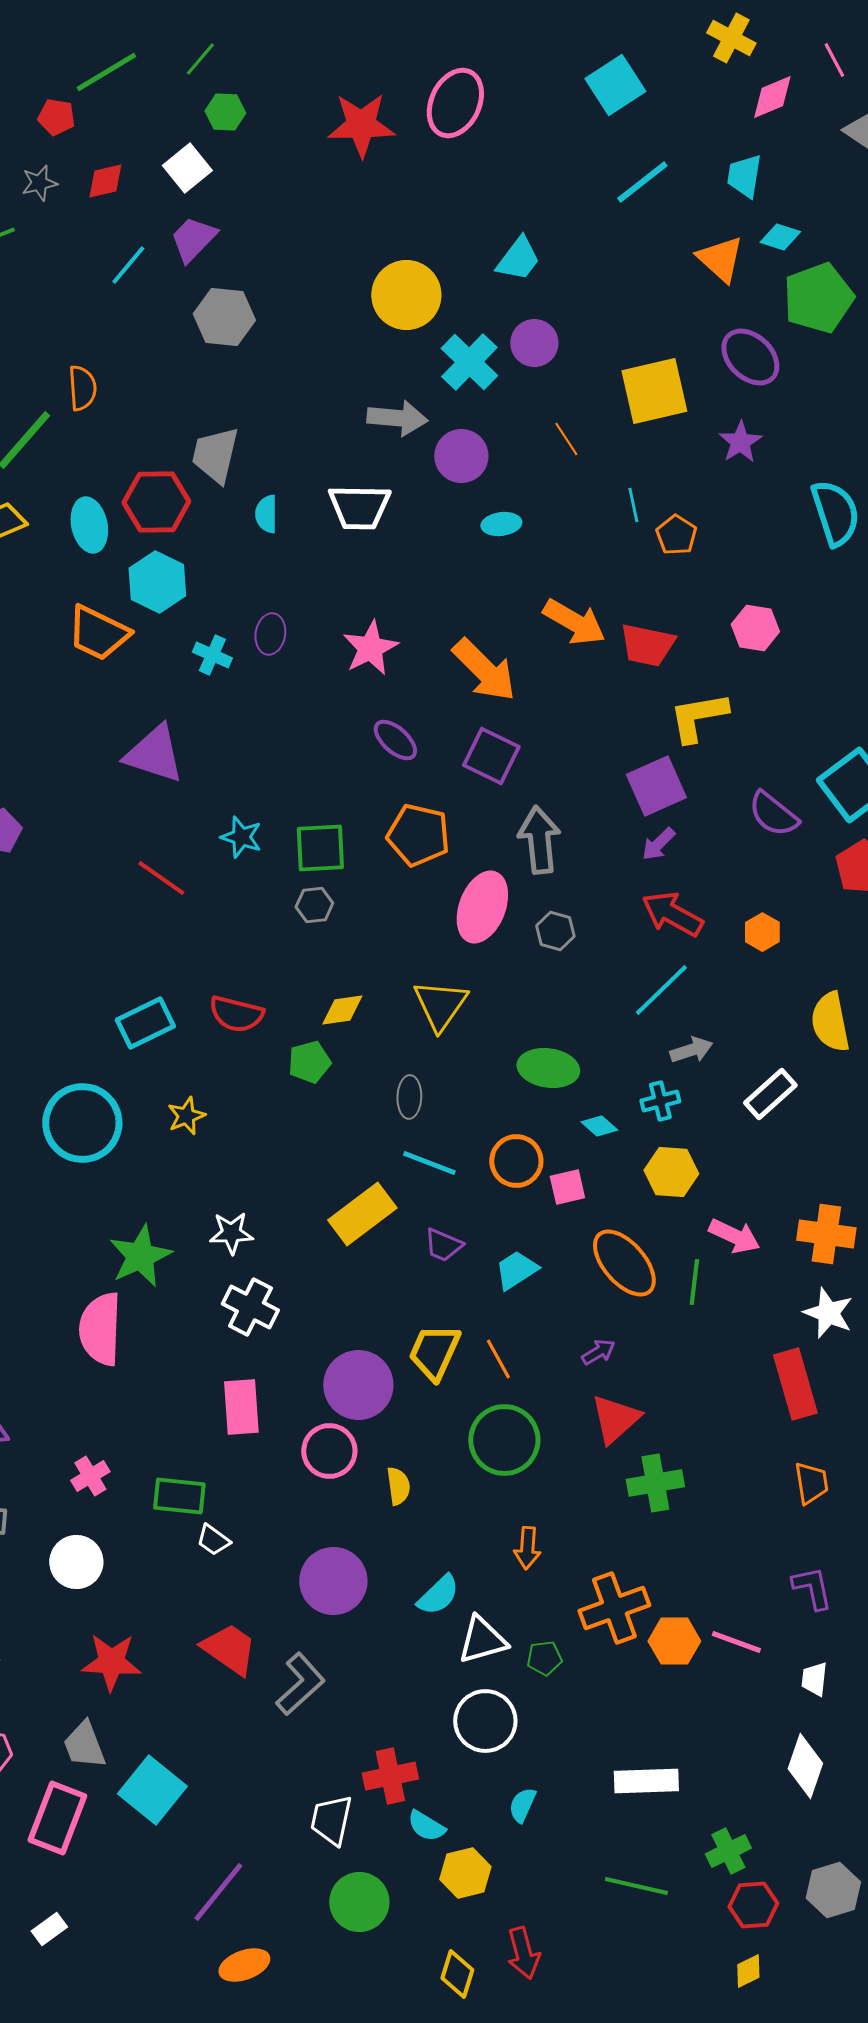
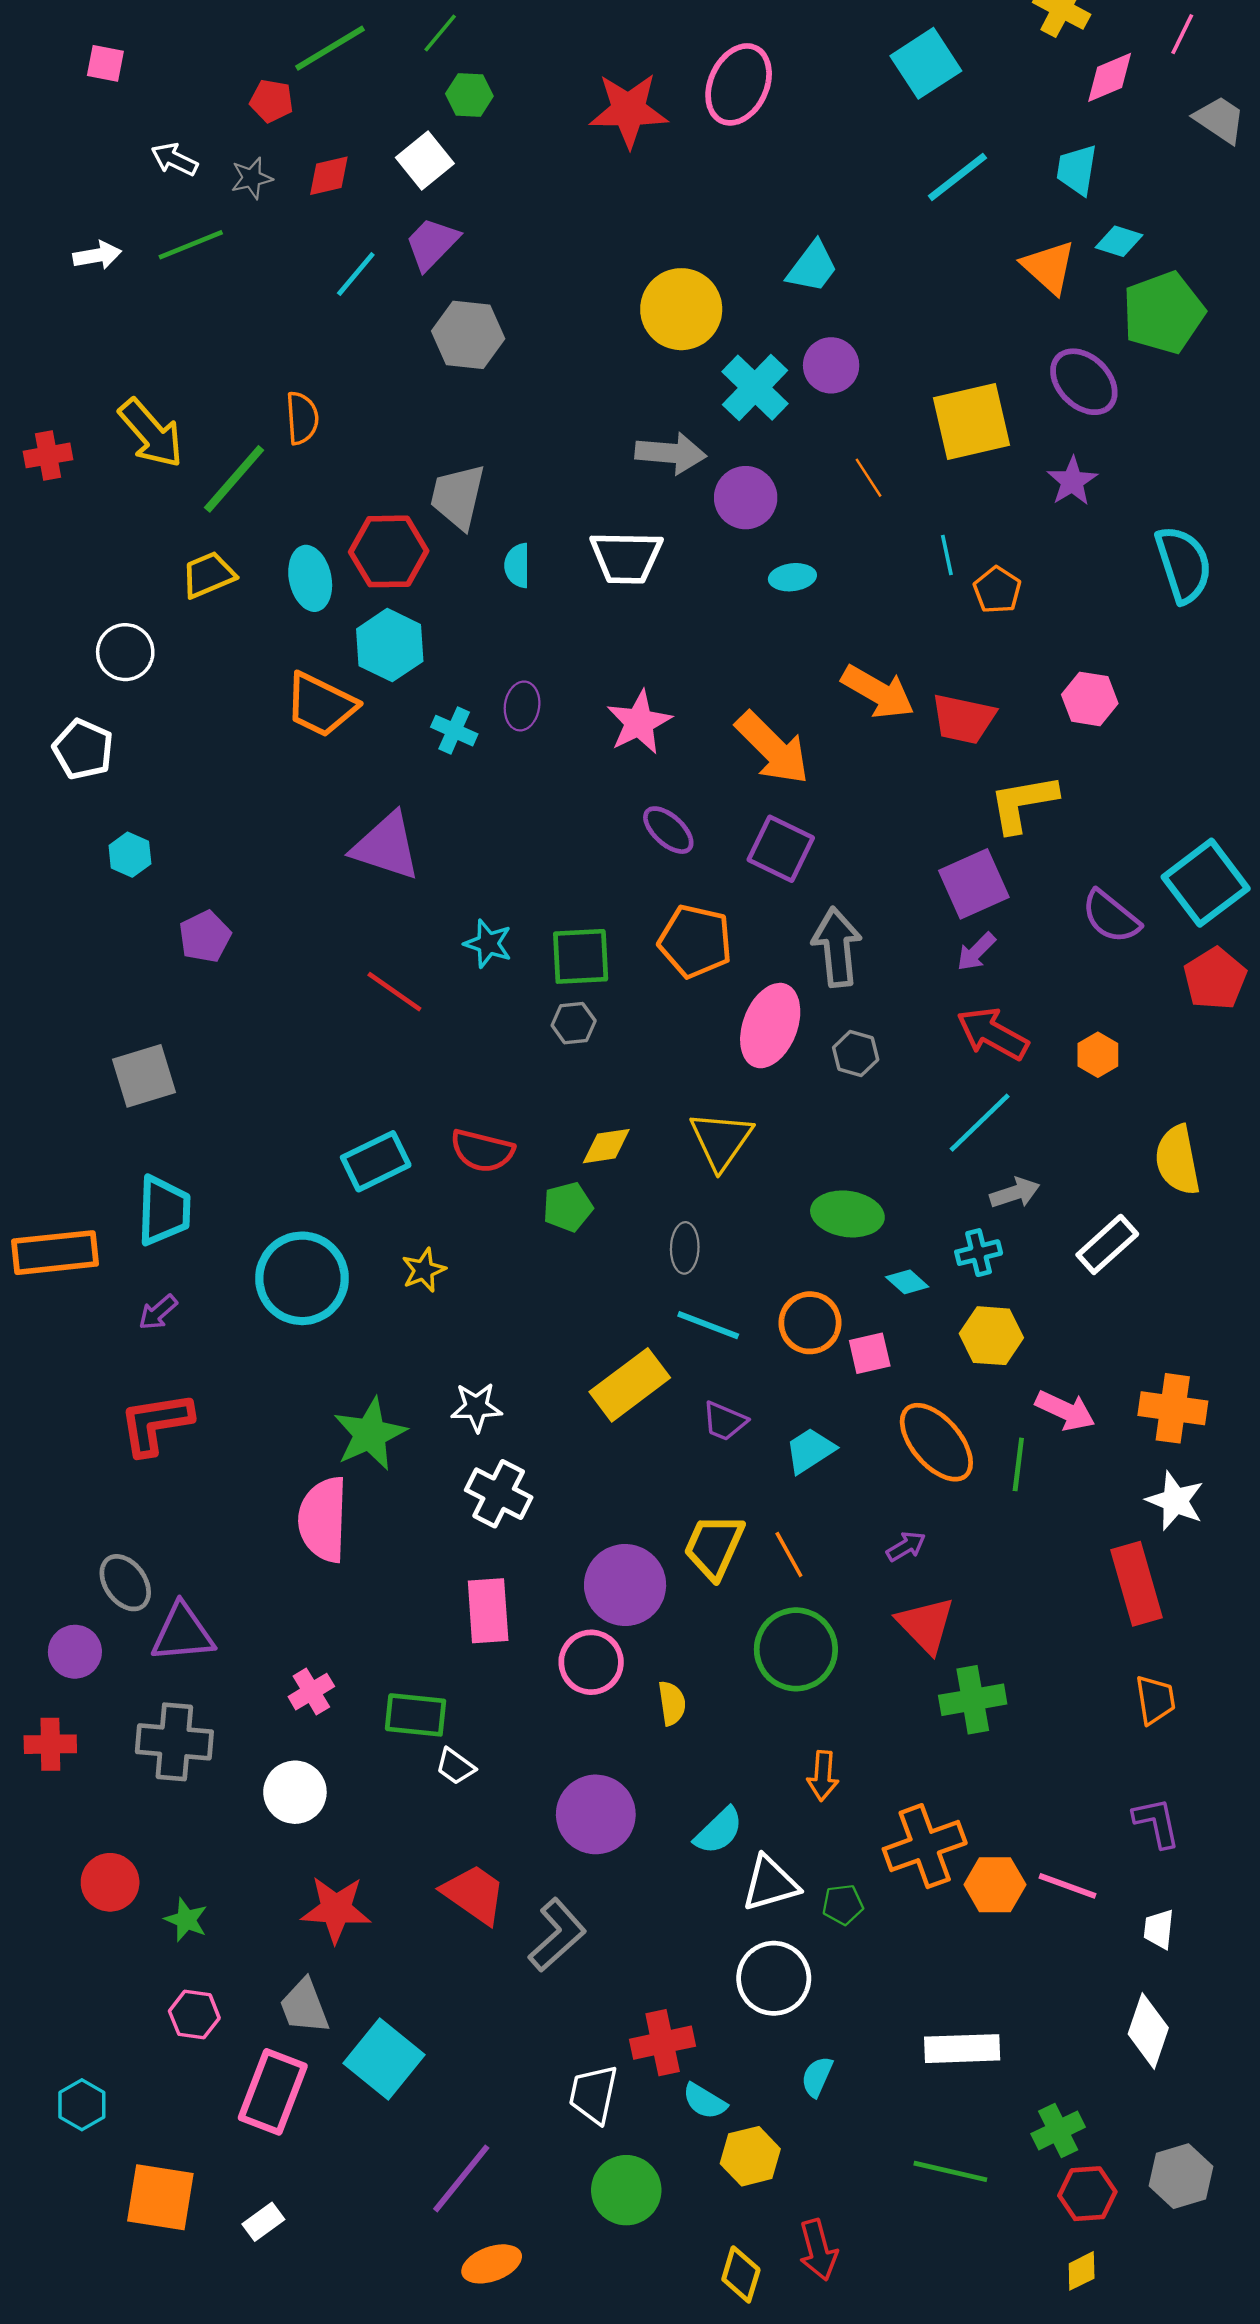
pink line: (834, 60) -> (1182, 34), turned 54
red triangle: (615, 1419) -> (926, 1625), turned -32

